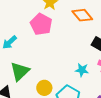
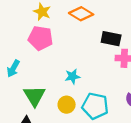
cyan star: (82, 70) -> (72, 76), moved

